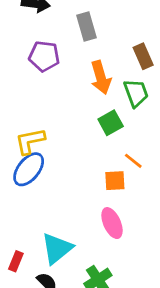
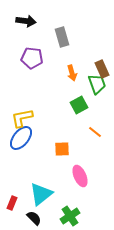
brown rectangle: (143, 56) -> (102, 69), moved
orange arrow: (101, 77) -> (72, 73), size x0.7
orange square: (115, 181) -> (62, 149), moved

